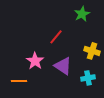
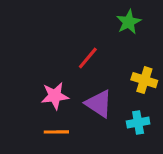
pink star: (35, 61) -> (55, 96), turned 30
orange line: (19, 81) -> (56, 132), moved

